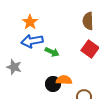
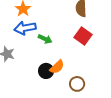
orange semicircle: (64, 80) -> (57, 67), turned 133

